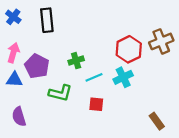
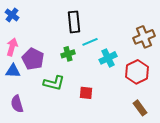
black rectangle: (47, 20) -> (74, 22), moved
red hexagon: (129, 49) -> (137, 72), moved
cyan line: (94, 77) -> (90, 42), moved
cyan cross: (123, 77) -> (108, 58), moved

